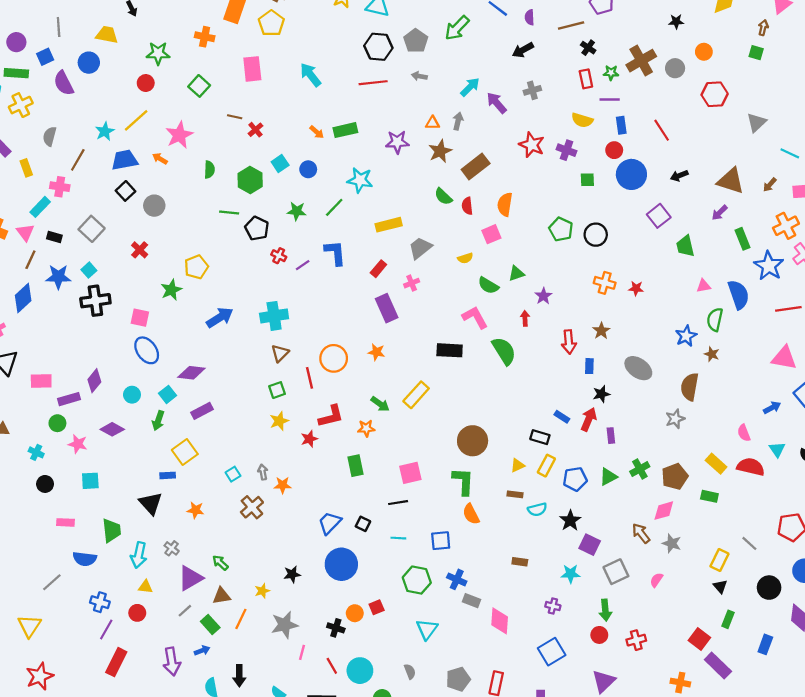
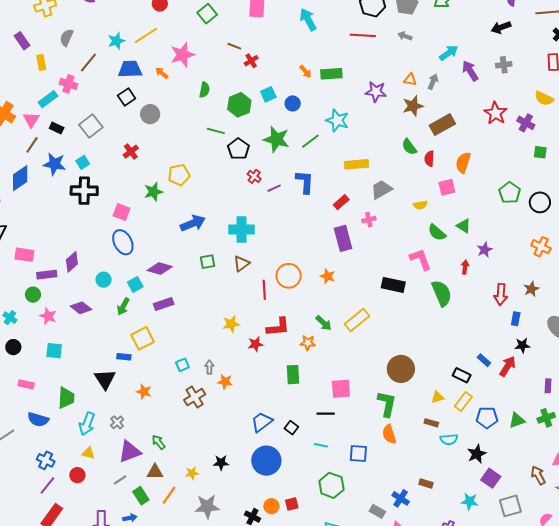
green star: (297, 211) -> (276, 139), size x1.5
green triangle: (516, 273) -> (464, 226), turned 42
green square: (277, 390) -> (207, 262), moved
purple rectangle: (611, 436) -> (548, 386), moved
blue cross: (457, 579) -> (401, 498), moved

